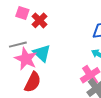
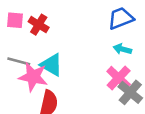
gray line: (18, 45) -> (19, 61), turned 42

